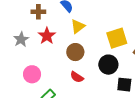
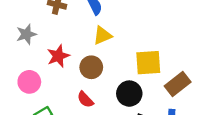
red star: (47, 36) -> (58, 56), moved

